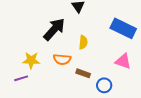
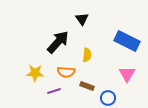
pink triangle: (123, 61) -> (127, 74), turned 42
purple line: (21, 78) -> (54, 91), moved

